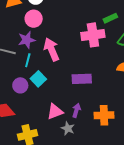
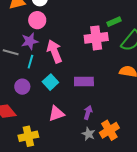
cyan square: (38, 79) -> (50, 82), moved
purple arrow: (76, 110) -> (88, 113), moved
orange cross: (104, 115) -> (109, 130), moved, turned -30
gray star: (68, 128) -> (89, 134), moved

